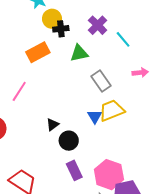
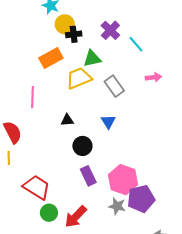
pink line: (19, 91) -> (33, 97), turned -30
yellow trapezoid: (112, 110) -> (79, 78), moved
black triangle: (52, 125) -> (67, 120), moved, turned 32

